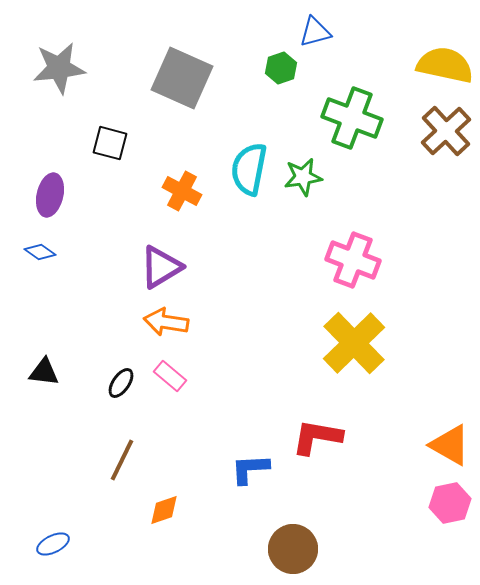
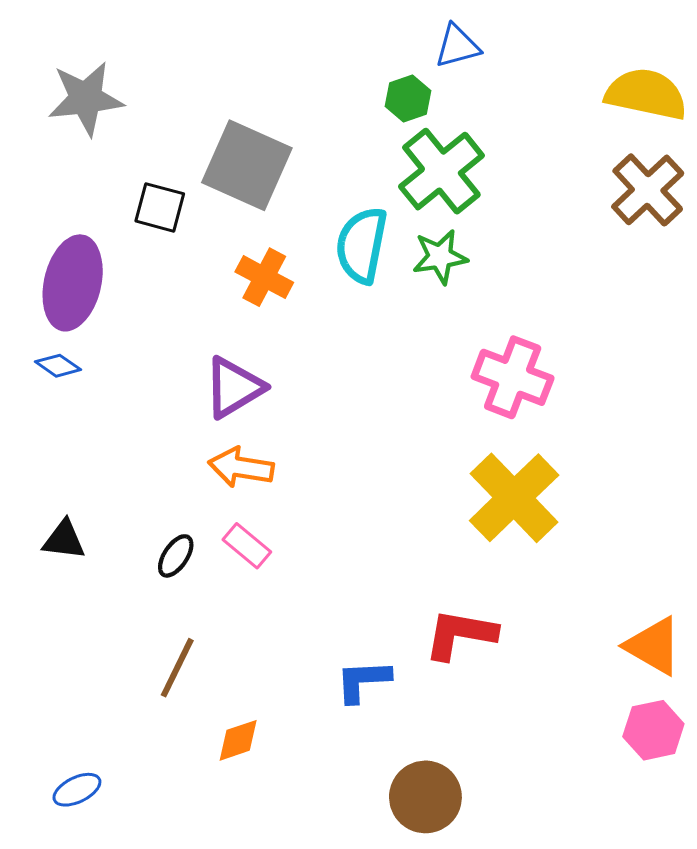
gray square: (182, 78) -> (247, 165), moved
green cross: (352, 118) -> (441, 171), moved, turned 30
purple ellipse: (50, 195) -> (73, 283), size x1.5

